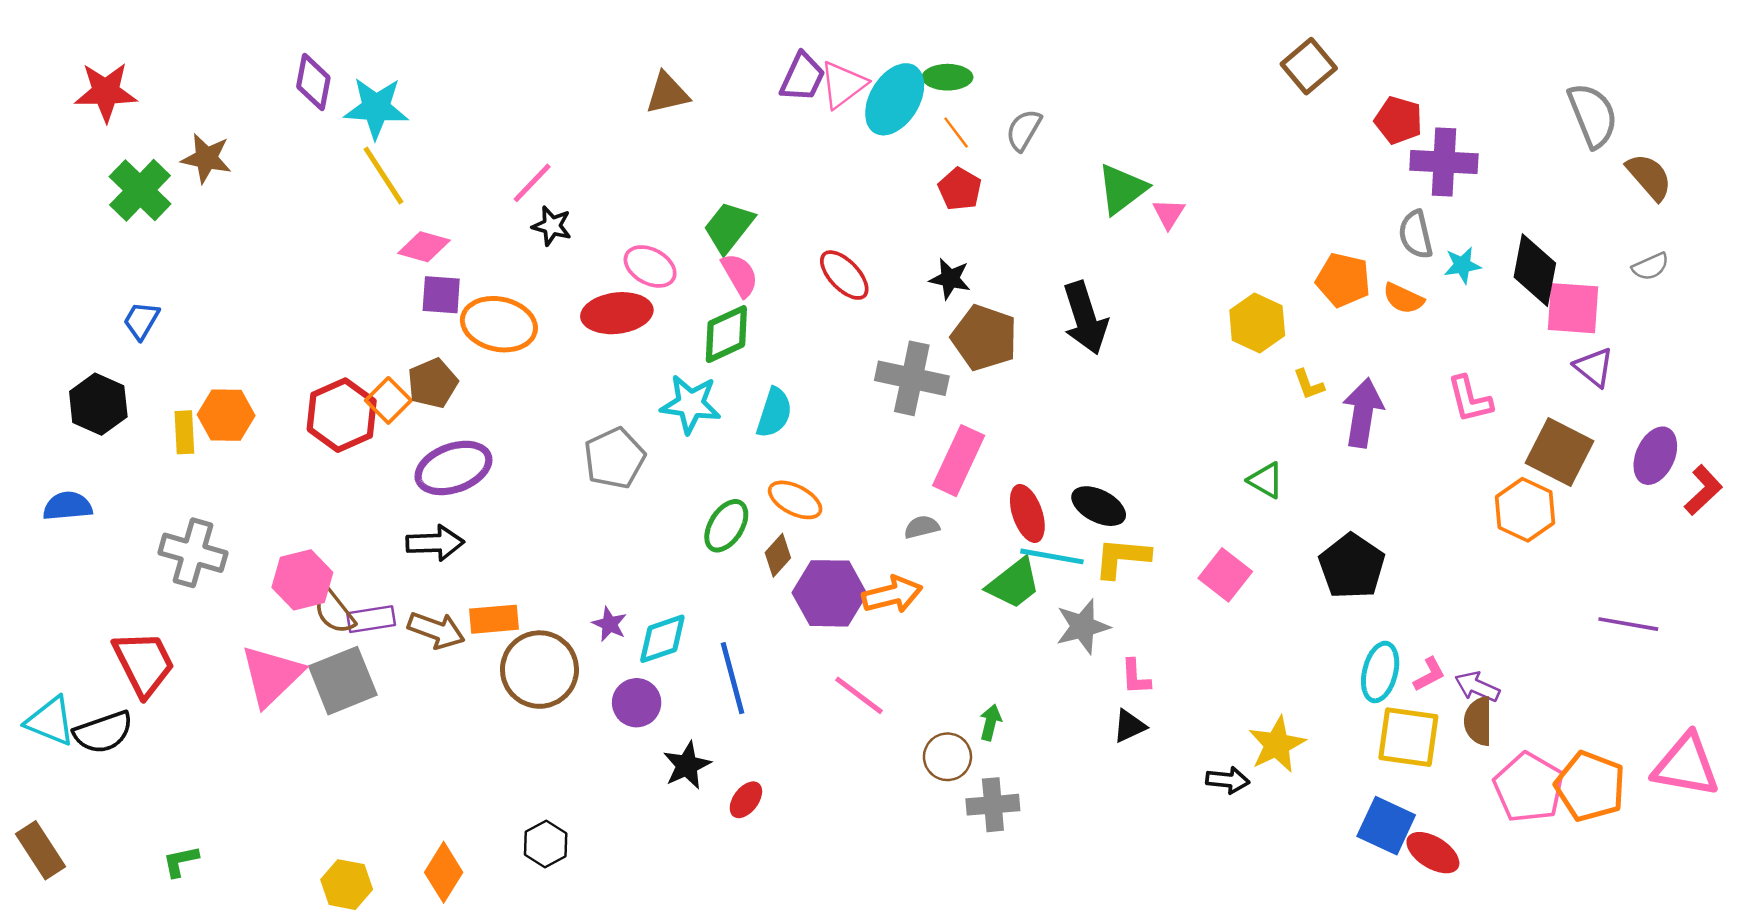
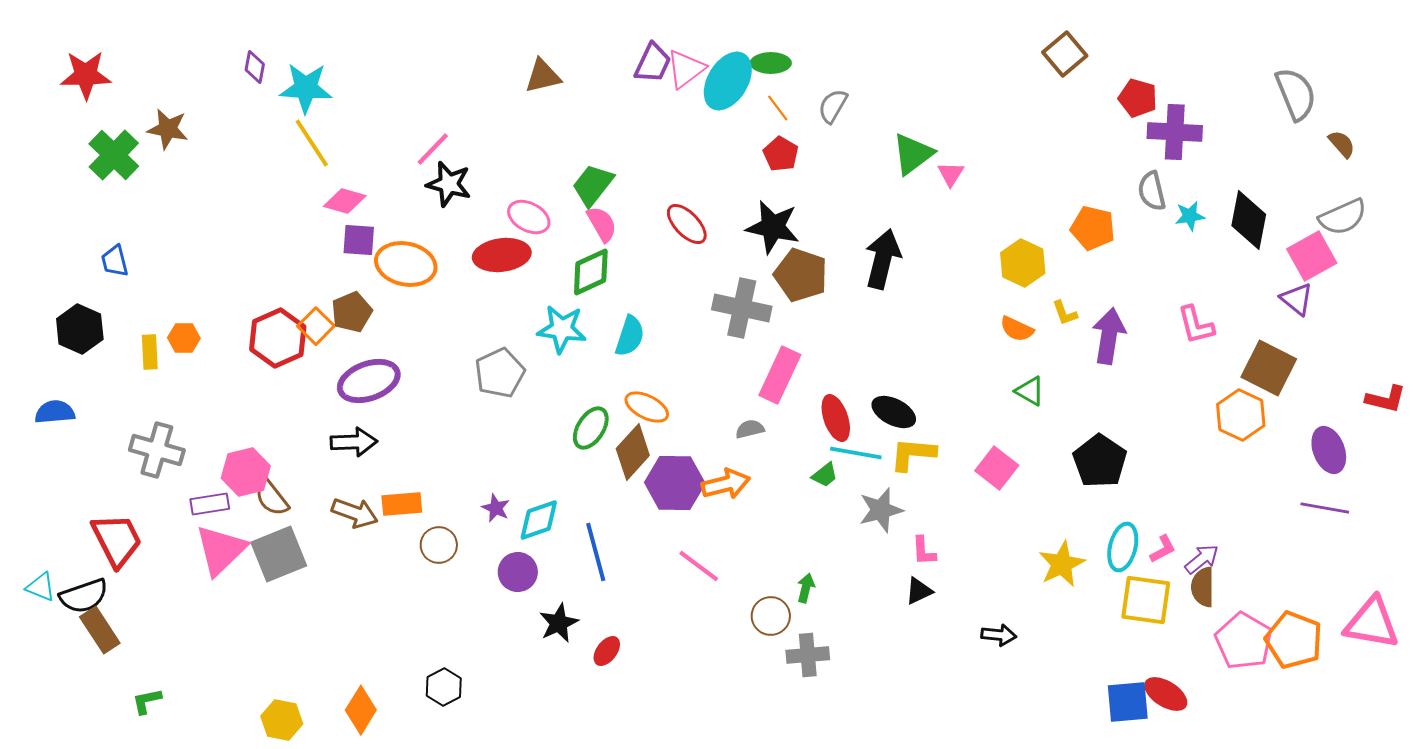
purple diamond: (313, 82) -> (255, 67), size x0.7
brown semicircle: (1649, 177) -> (1342, 144), size x0.7
black star: (552, 226) -> (449, 184), size x1.4
gray semicircle: (1650, 266) -> (1343, 217), size x1.6
black star: (950, 279) -> (773, 227), size x1.6
orange semicircle: (1403, 298) -> (1017, 329), moved
pink square: (1573, 308) -> (1312, 256), moved, turned -33
black arrow: (1085, 318) -> (883, 259), turned -148
blue trapezoid: (141, 321) -> (115, 261), turned -44
orange hexagon: (226, 415) -> (184, 338), size x0.7
purple ellipse: (1655, 456) -> (1329, 450), moved, turned -45
red L-shape: (1703, 490) -> (1386, 399), turned 57
brown diamond: (778, 555) -> (633, 452), size x1.6
green trapezoid: (1014, 584) -> (825, 475), size x0.6
purple rectangle: (371, 619) -> (210, 504), moved
brown circle: (539, 670) -> (439, 545), size x0.6
purple arrow: (1477, 687) -> (1202, 559), turned 117
cyan triangle: (50, 721) -> (41, 587), size x0.7
yellow star: (1277, 744) -> (1062, 564), moved
blue square: (1386, 826) -> (1128, 702), moved, turned -30
brown rectangle: (41, 850) -> (100, 630), moved

